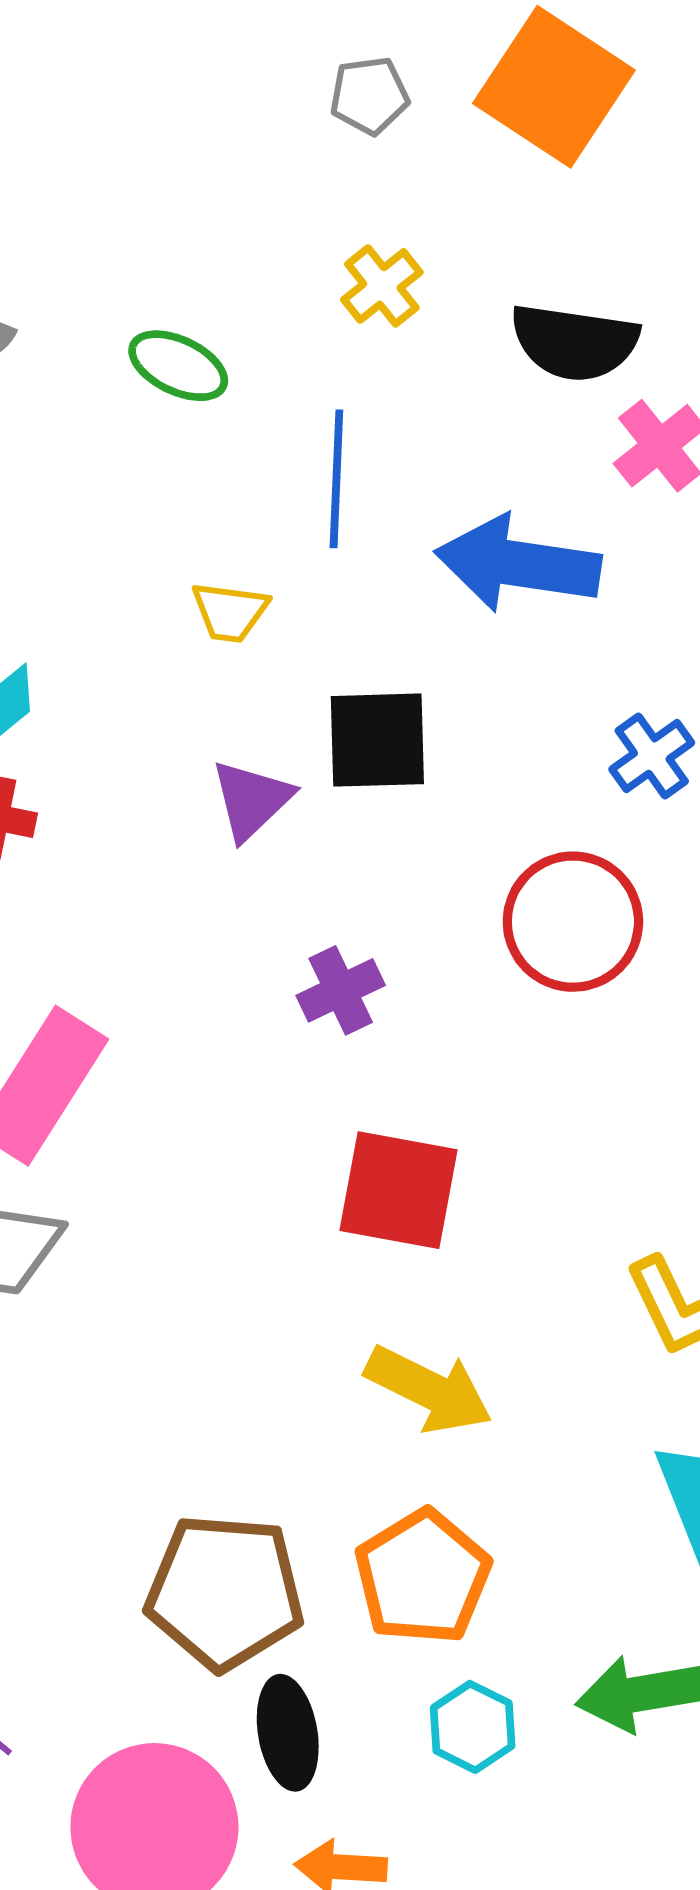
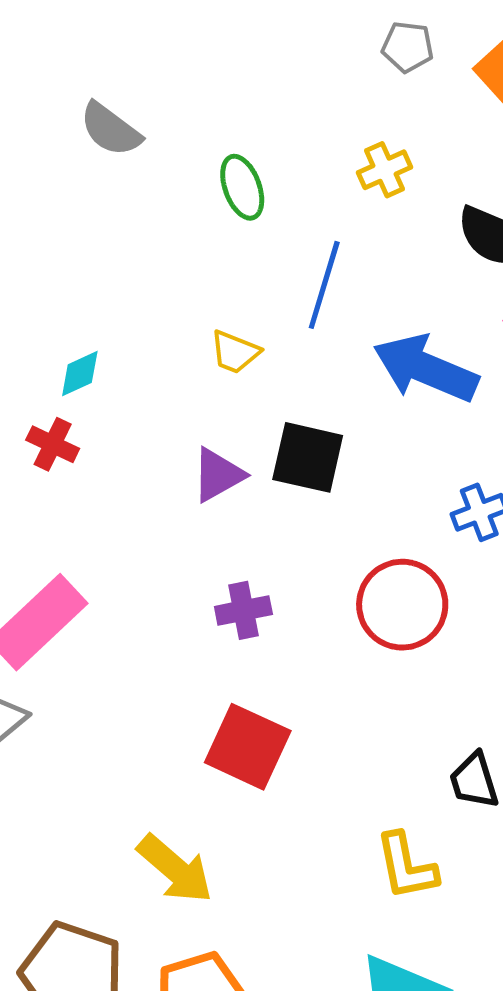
green ellipse: (178, 366) -> (242, 187), turned 30
yellow arrow: (429, 1389) -> (175, 869), moved

